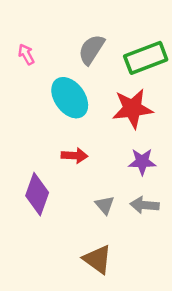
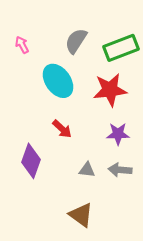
red arrow: (75, 156) -> (62, 129), turned 40
gray triangle: (105, 205) -> (87, 170), turned -42

